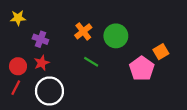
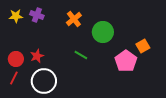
orange cross: (83, 31) -> (74, 19), moved
purple cross: (40, 39) -> (37, 15), moved

